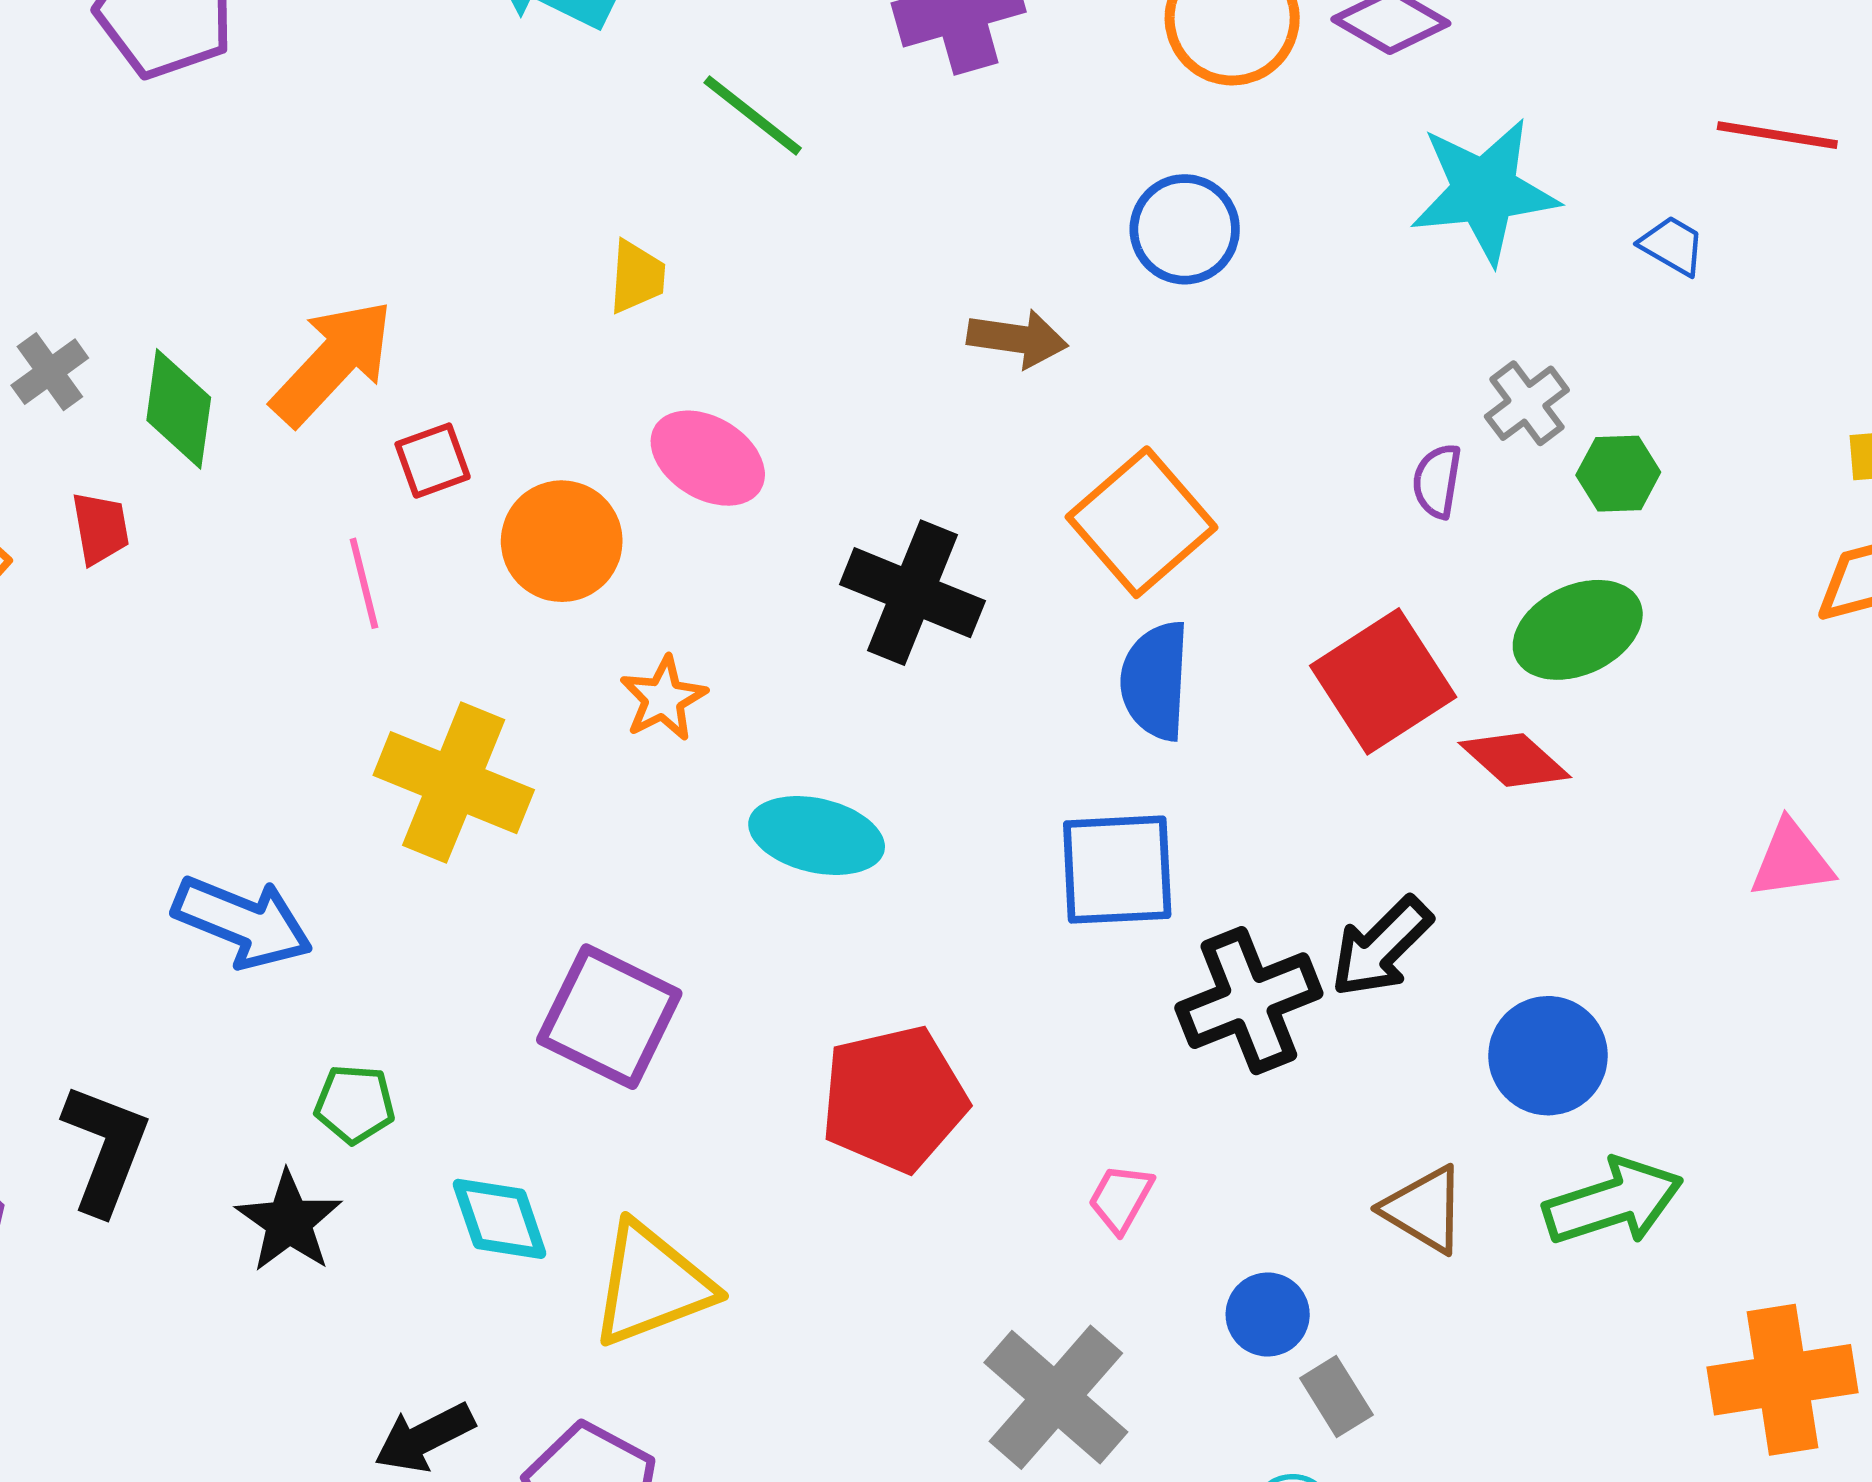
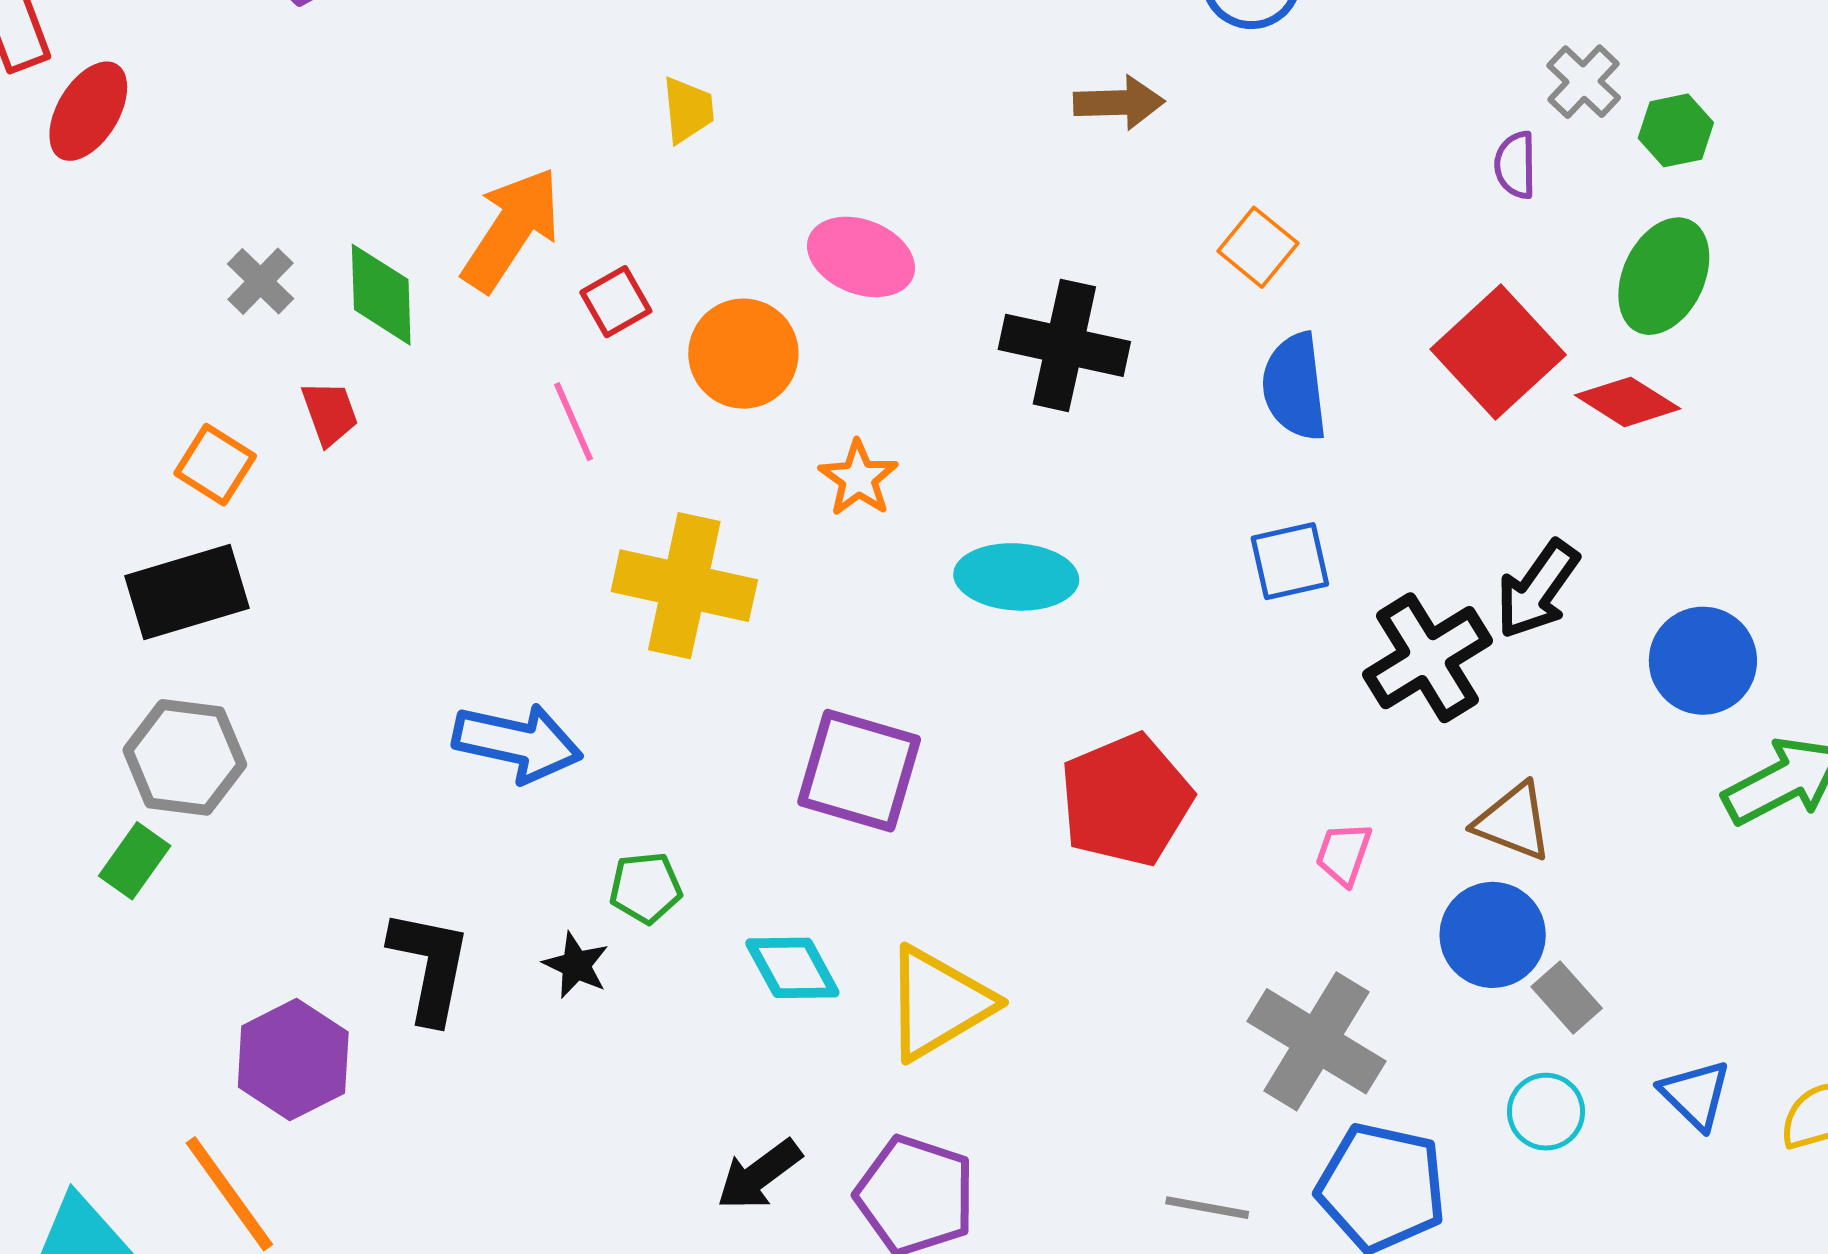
yellow trapezoid: (637, 277) -> (688, 110), moved
orange square: (1142, 522) -> (1258, 247), size x0.6
green ellipse: (1578, 630) -> (1664, 276), turned -30
blue square: (1117, 870) -> (1290, 561), size x0.7
brown triangle: (1424, 1209) -> (1513, 822), moved
black star: (289, 1222) -> (576, 965), moved, size x0.7
blue circle: (1268, 1315) -> (1493, 935), size x1.4

